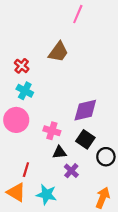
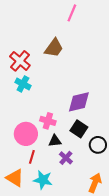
red cross: (22, 66) -> (20, 61), size x1.5
pink circle: (16, 120) -> (26, 134), moved
red line: (26, 170) -> (32, 157), moved

